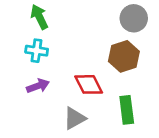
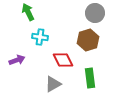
cyan cross: (37, 51) -> (40, 37), moved
purple arrow: (38, 86) -> (17, 60), moved

